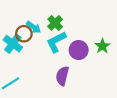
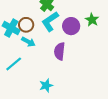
cyan arrow: (34, 27) -> (28, 42), moved
brown circle: (24, 34) -> (26, 25), moved

